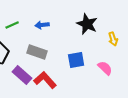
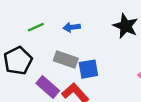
blue square: (76, 60) -> (88, 69), moved

